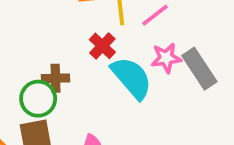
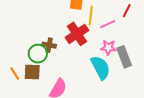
red cross: (102, 46) -> (77, 34), size x1.6
cyan semicircle: (132, 78) -> (100, 68), moved

